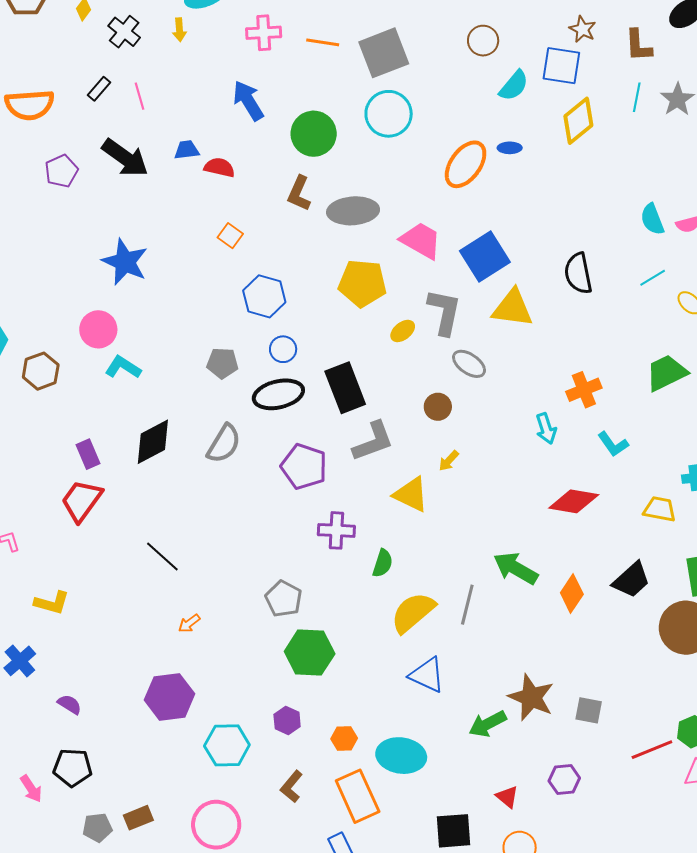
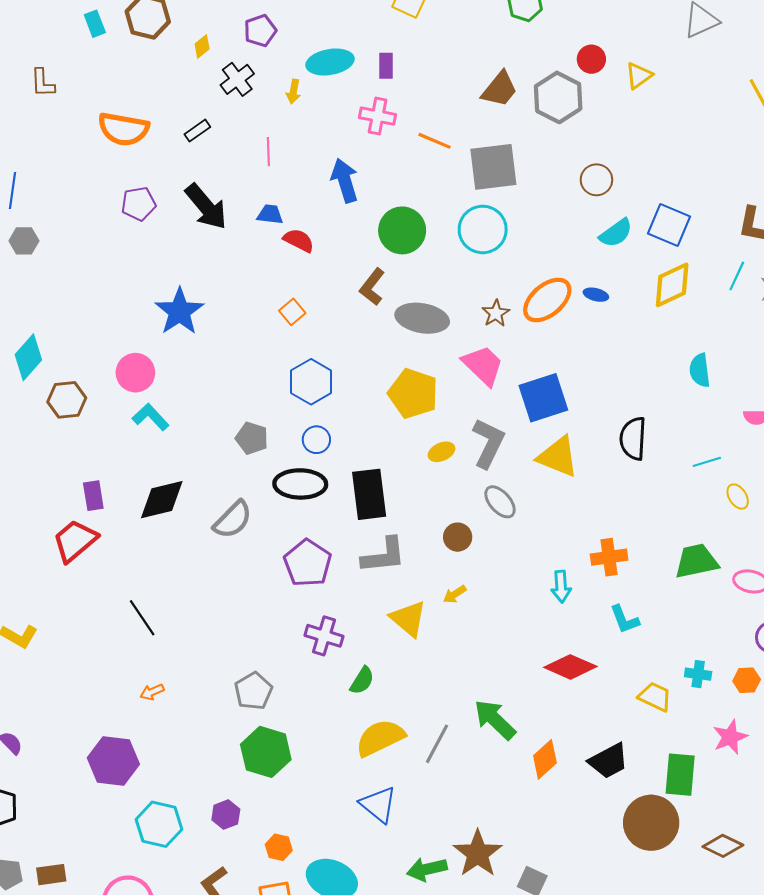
brown star: (582, 29) -> (496, 313), moved
pink line: (139, 96) -> (268, 152), moved
cyan semicircle: (652, 219) -> (700, 370), moved

